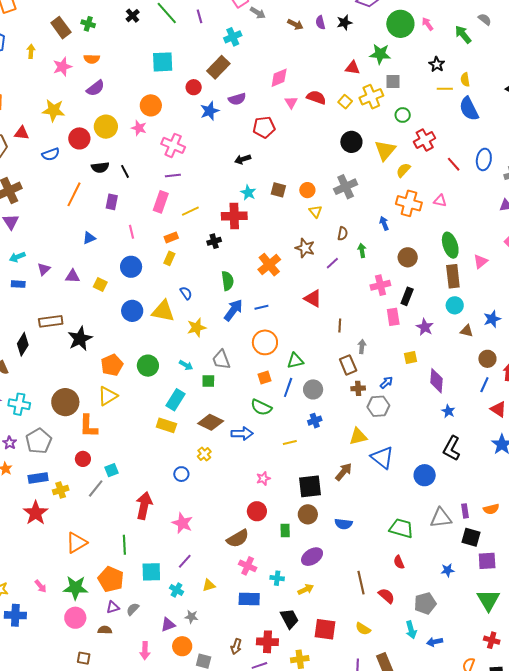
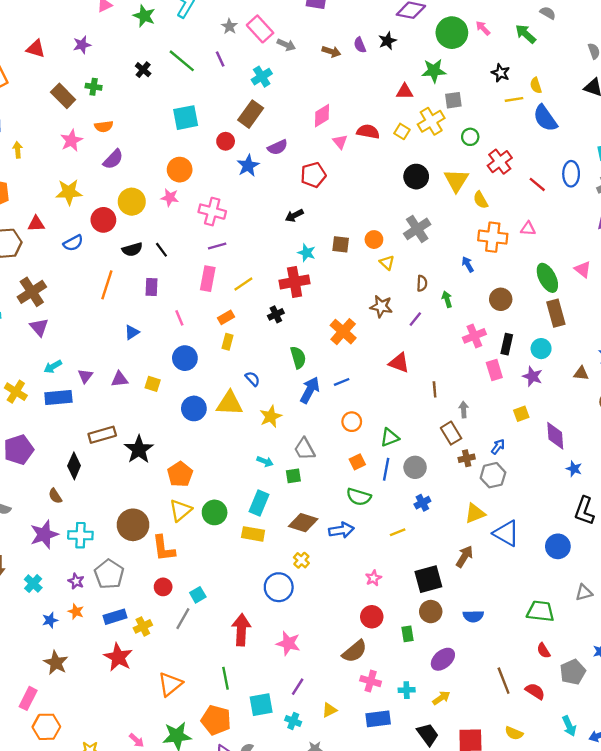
yellow arrow: (31, 51) -> (18, 150), moved
yellow semicircle: (403, 170) -> (481, 200), turned -63
pink triangle: (481, 261) -> (583, 269), moved, turned -35
blue rectangle: (18, 284) -> (58, 398), size x1.6
cyan circle: (455, 305) -> (541, 349), moved
orange circle: (265, 342) -> (352, 422), size x0.7
green circle: (148, 366) -> (215, 512), moved
blue circle: (181, 474) -> (279, 587), size x1.6
gray triangle: (441, 518) -> (584, 593), size x0.7
gray pentagon: (425, 603) -> (573, 672), moved

